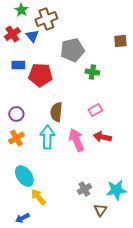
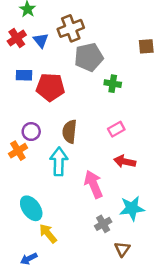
brown cross: (46, 19) -> (71, 28), moved
purple circle: (16, 114) -> (31, 132), moved
orange cross: (16, 138) -> (18, 151), moved
pink arrow: (76, 140) -> (94, 184), moved
cyan star: (116, 190) -> (132, 208), moved

